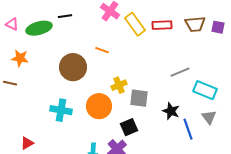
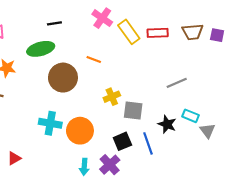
green ellipse: (39, 28) -> (41, 49), moved
cyan rectangle: (205, 90) -> (190, 116), moved, size x0.7
orange circle: (99, 106) -> (80, 131), moved
blue line: (188, 129) -> (148, 143), moved

